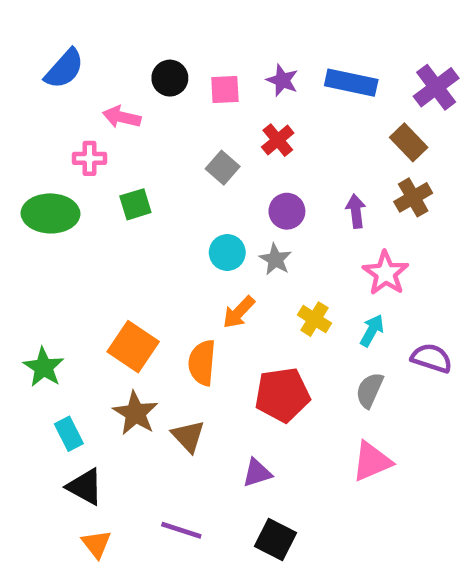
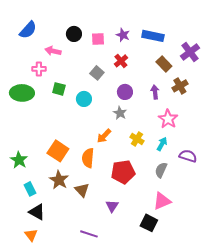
purple cross: (436, 87) -> (190, 52), moved
brown rectangle: (409, 142) -> (164, 64), moved
green square: (135, 204) -> (59, 89), turned 32
cyan circle: (227, 253) -> (84, 99), moved
purple triangle: (257, 473) -> (112, 206), turned -40
purple line: (181, 530) -> (89, 234), moved
black square: (275, 539) -> (149, 223), moved
orange triangle: (96, 544) -> (31, 235), moved

